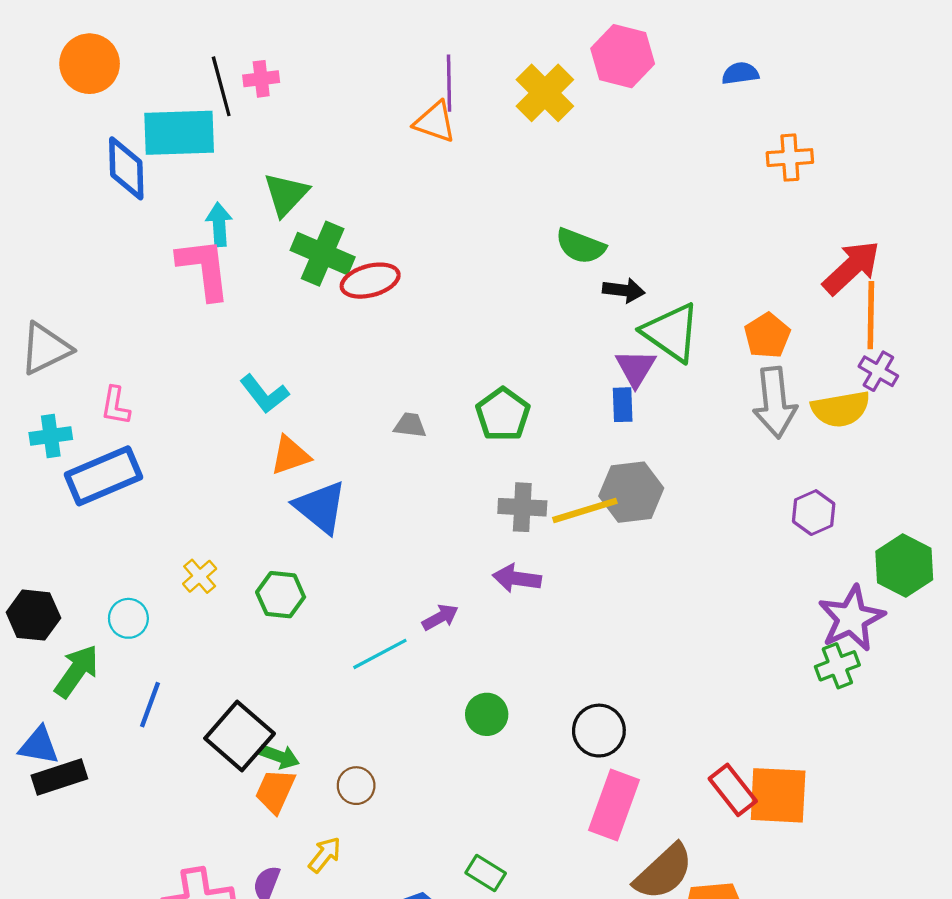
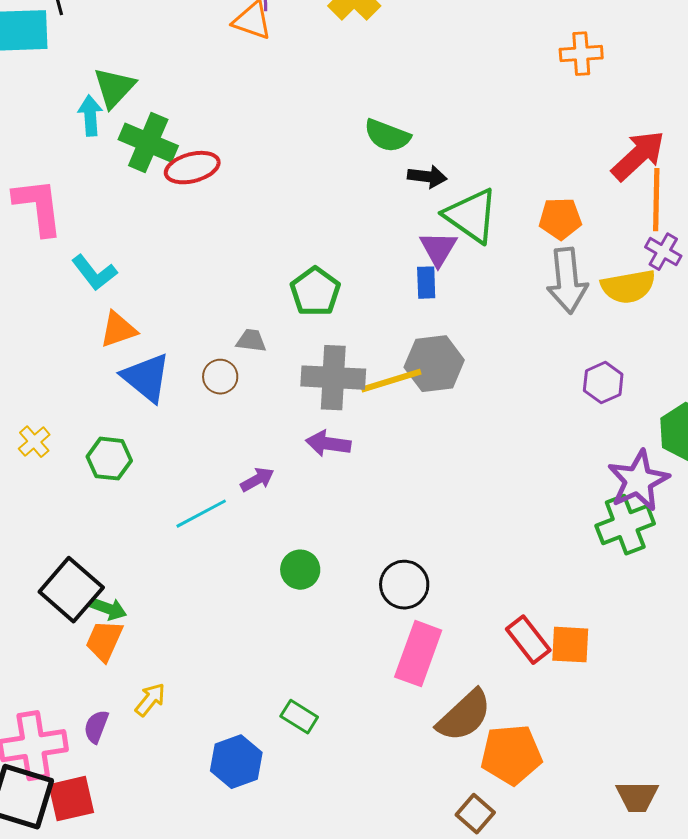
cyan arrow: (219, 224) -> (90, 116), moved
pink L-shape: (204, 269) -> (38, 207), moved
orange pentagon: (767, 336) -> (560, 219), turned 30
gray trapezoid: (410, 425) -> (251, 341), moved
gray cross: (522, 507) -> (333, 378), size x1.4
green cross: (837, 666) -> (625, 525), size x1.4
brown circle: (356, 786) -> (220, 377), moved
orange square: (778, 795) -> (570, 645), size x0.7

